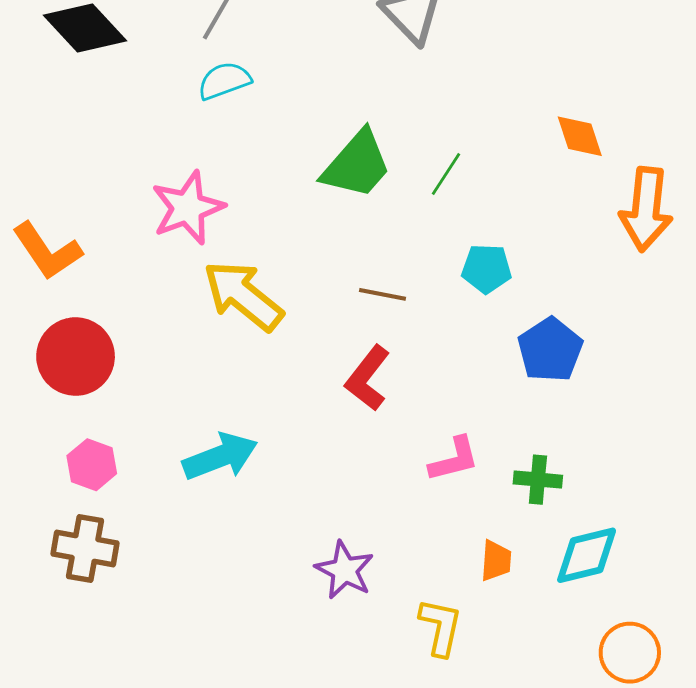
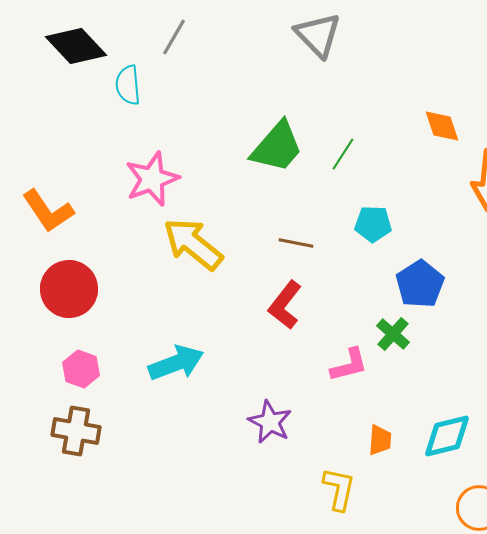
cyan semicircle: (224, 81) -> (128, 85), moved, turned -75
green cross: (538, 480) -> (393, 334), moved, turned 36
purple star: (345, 570) -> (270, 422), moved

